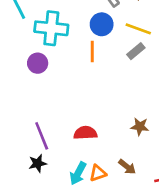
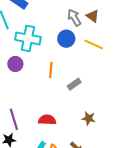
gray rectangle: (136, 51) -> (74, 84), moved
orange line: (92, 52) -> (51, 70), moved

